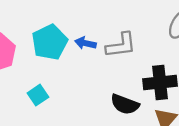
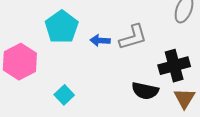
cyan pentagon: (50, 42) -> (62, 27), moved

